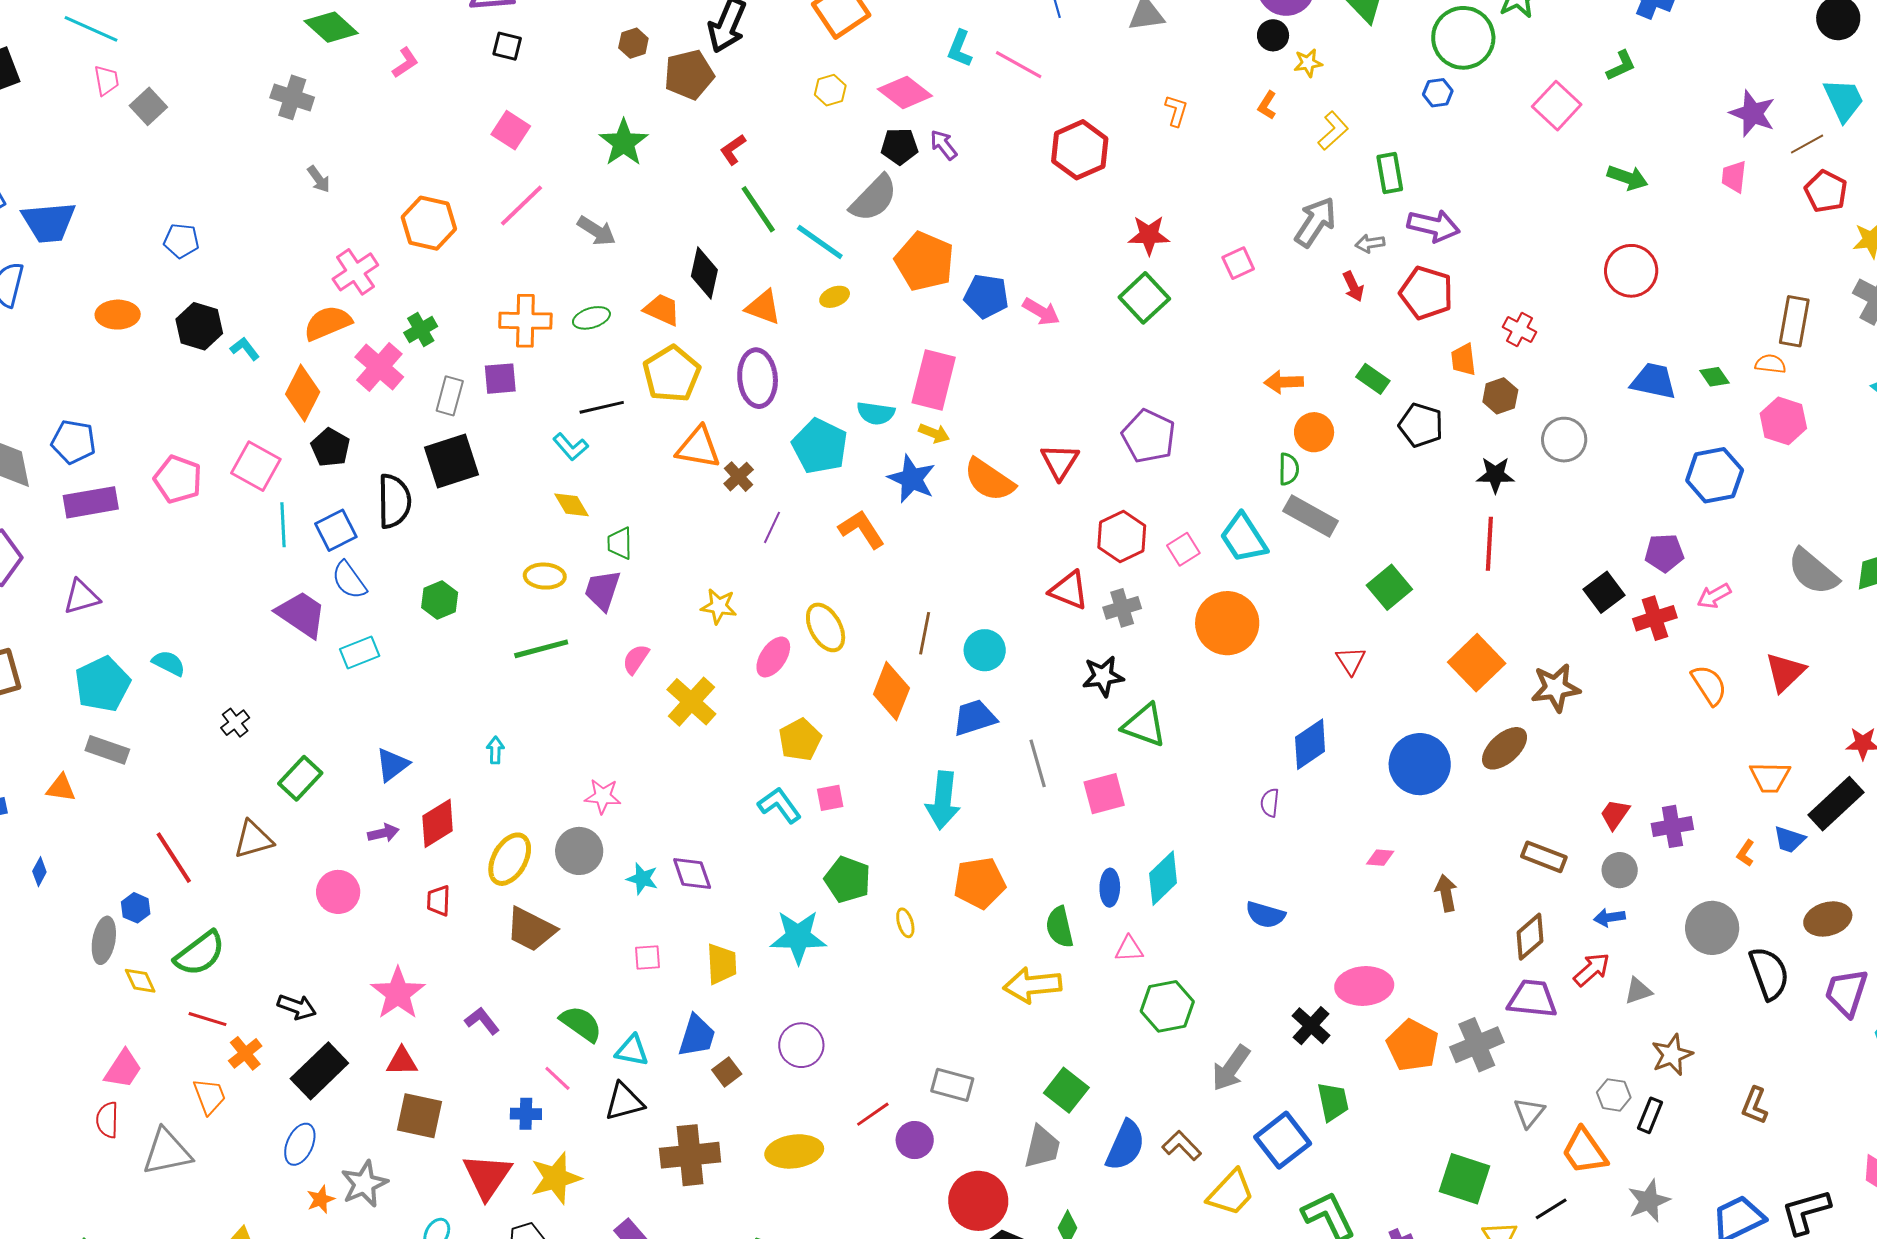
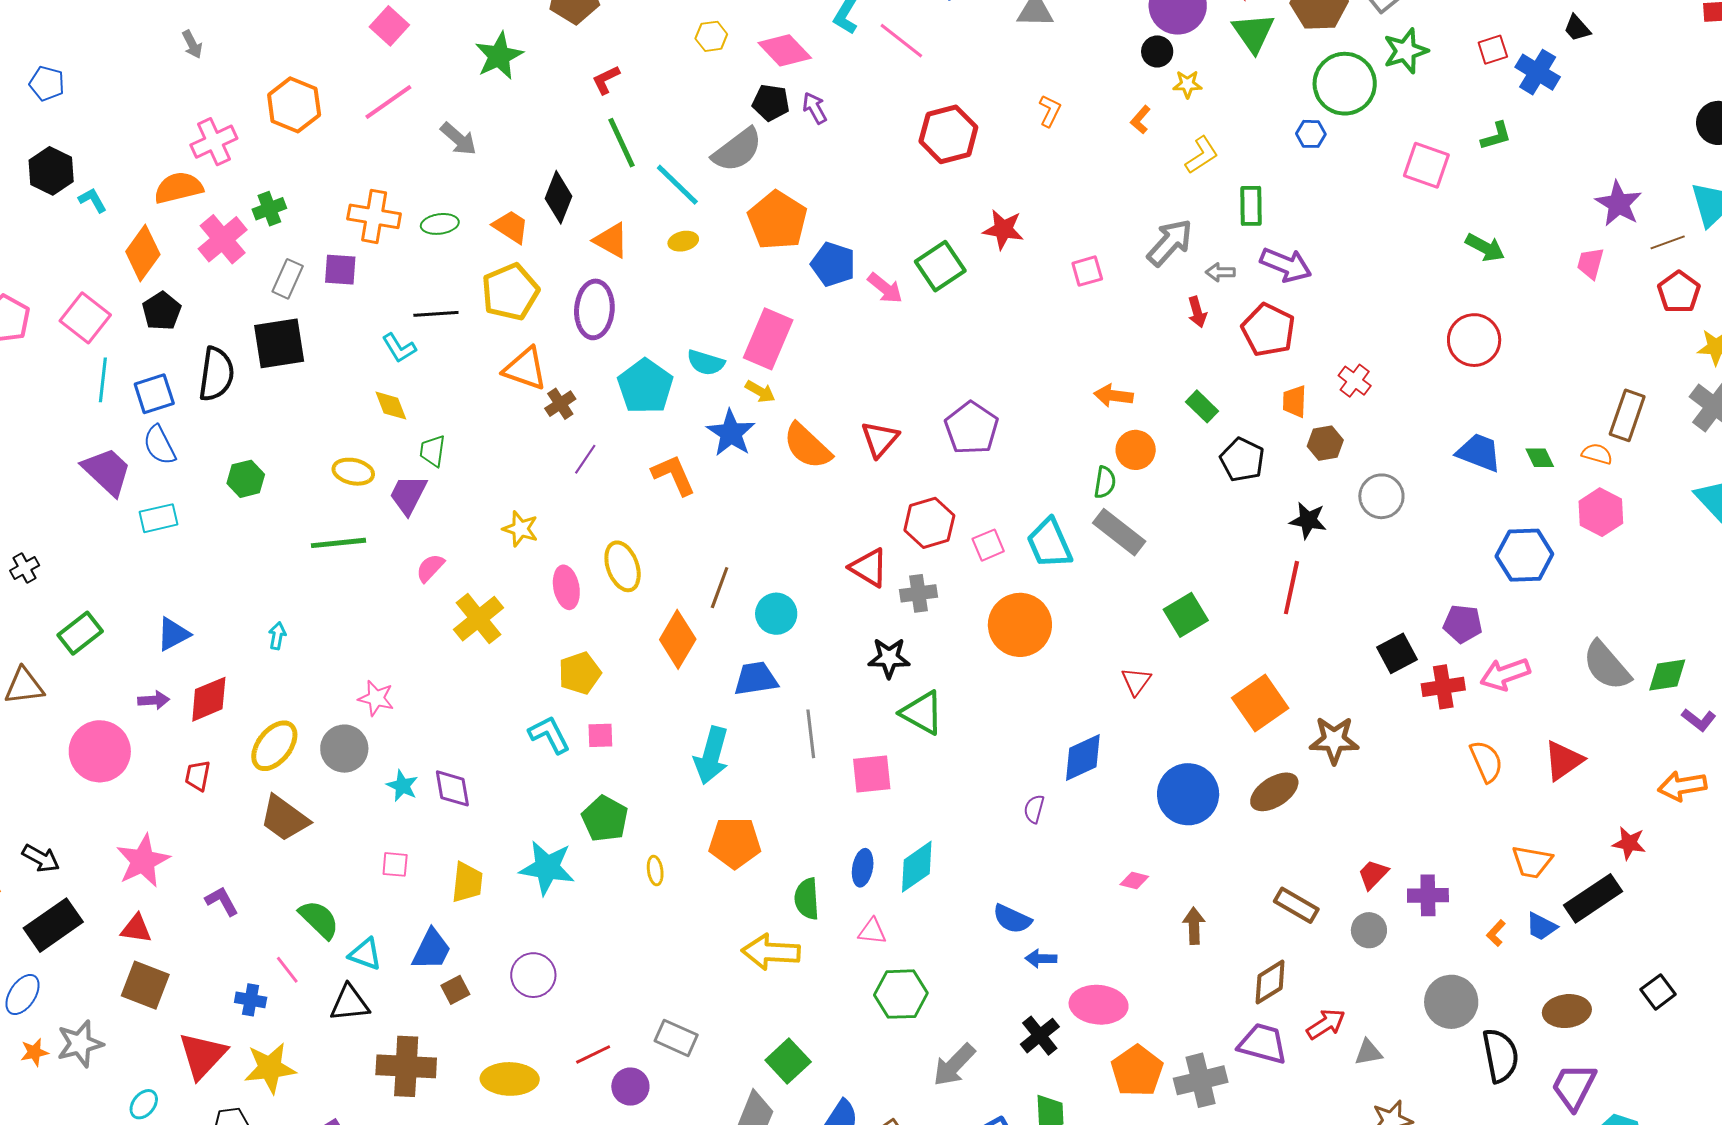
pink square: (1557, 106) -> (1426, 165), turned -33
green square: (1144, 298) -> (940, 266), moved
pink arrow: (1714, 596) -> (1505, 674), size x1.4
pink ellipse: (773, 657) -> (566, 587), turned -54
pink circle: (338, 892) -> (100, 751), size x1.4
blue arrow: (1609, 917) -> (1041, 959), moved

